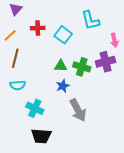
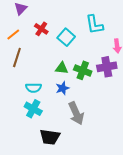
red cross: (38, 28) -> (41, 29), turned 32
cyan semicircle: (18, 85) -> (33, 88), moved
black trapezoid: (41, 136) -> (50, 137), moved

